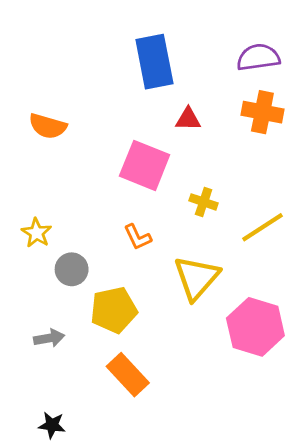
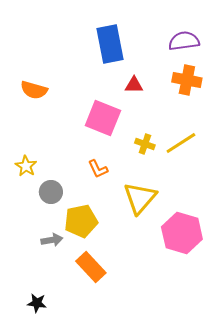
yellow line: (262, 227) -> (181, 143), moved
gray arrow: (49, 338) -> (52, 240), moved

